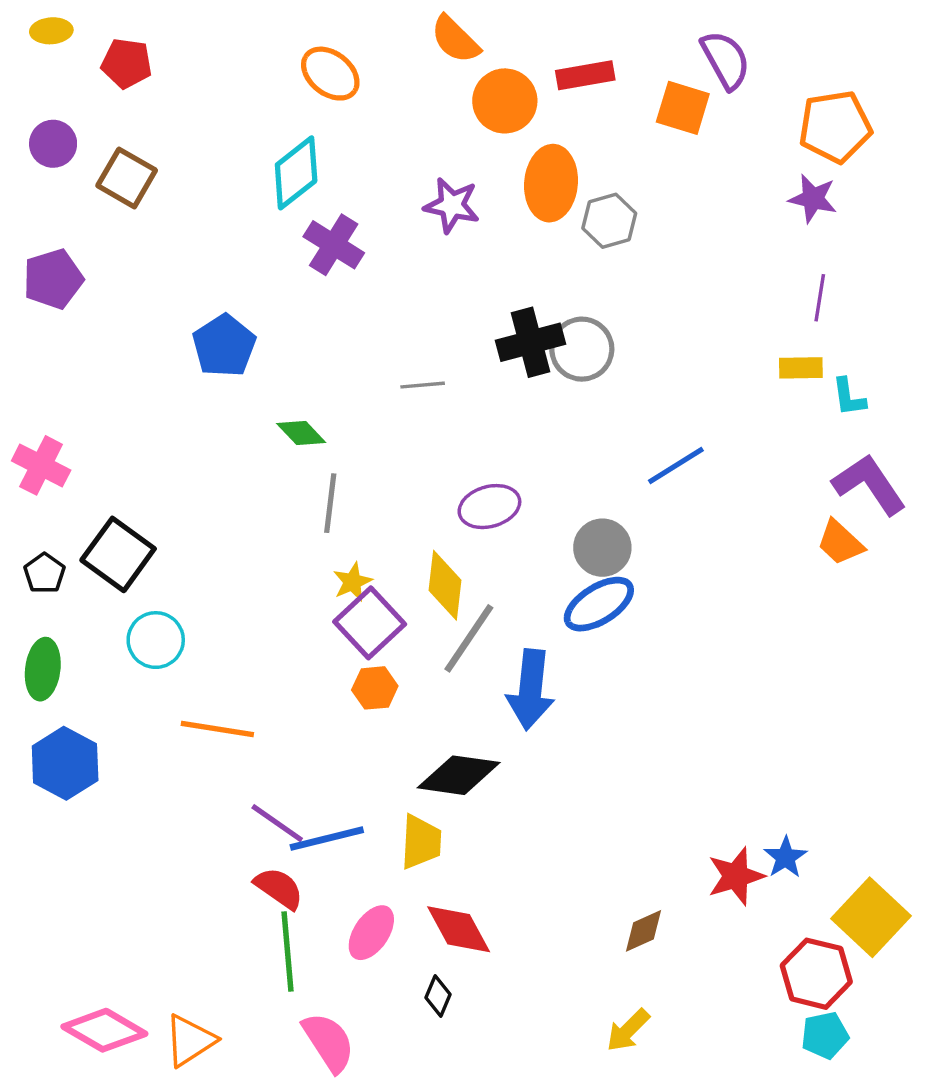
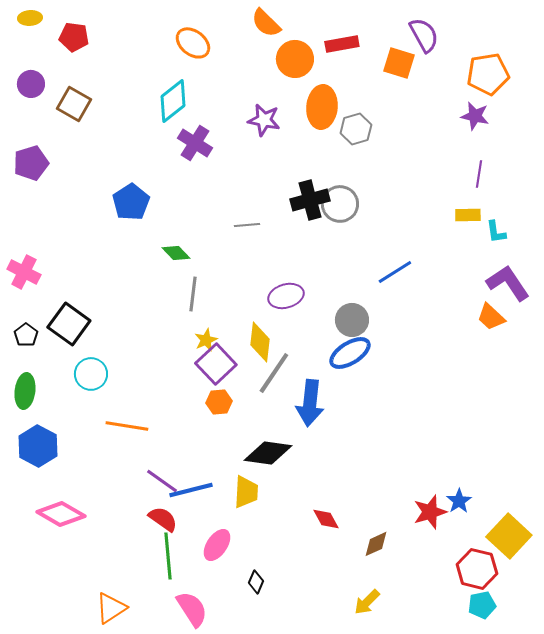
red diamond: (459, 929) -> (326, 519), moved, size x0.7
pink diamond: (104, 1030) -> (61, 514), moved

